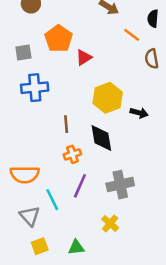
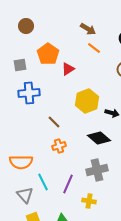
orange line: (132, 35) -> (94, 48), moved
brown line: (66, 124) -> (54, 122), turned -40
black diamond: (101, 138) -> (99, 138), moved, turned -40
purple line: (80, 186) -> (68, 184), moved
yellow cross: (110, 223) -> (89, 201), turned -32

